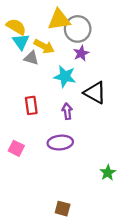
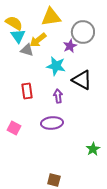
gray circle: (78, 29) -> (83, 32), moved
yellow arrow: (44, 46) -> (38, 40), turned 114

